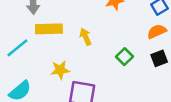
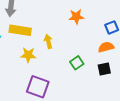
yellow star: (60, 70) -> (28, 55), moved

